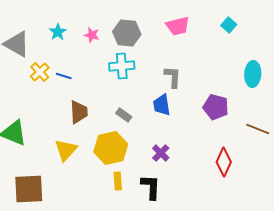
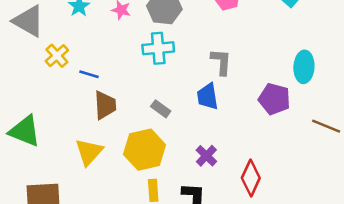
cyan ellipse: (253, 74) -> (304, 67), moved
blue line: (64, 76) -> (89, 74), moved
red diamond: (224, 162) -> (251, 178), moved

